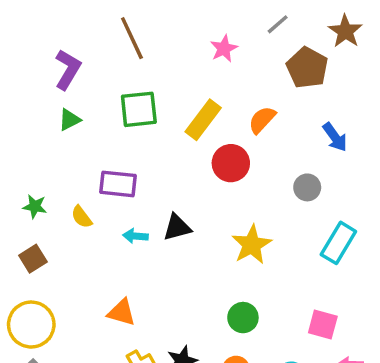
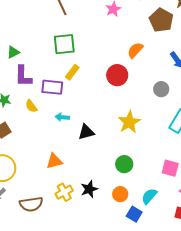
purple L-shape: (68, 69) -> (23, 76), moved, turned 150
green triangle: (69, 120) -> (13, 52), moved
yellow rectangle: (203, 120) -> (72, 72), moved, size x0.7
black triangle: (177, 227) -> (86, 132), moved
orange triangle: (121, 312) -> (54, 161), turned -30

